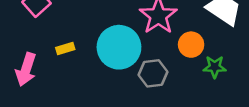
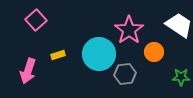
green star: (215, 67) -> (181, 77), moved

